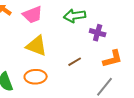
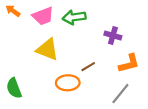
green arrow: (75, 16) -> (74, 17), moved
orange ellipse: (36, 77) -> (68, 83), moved

